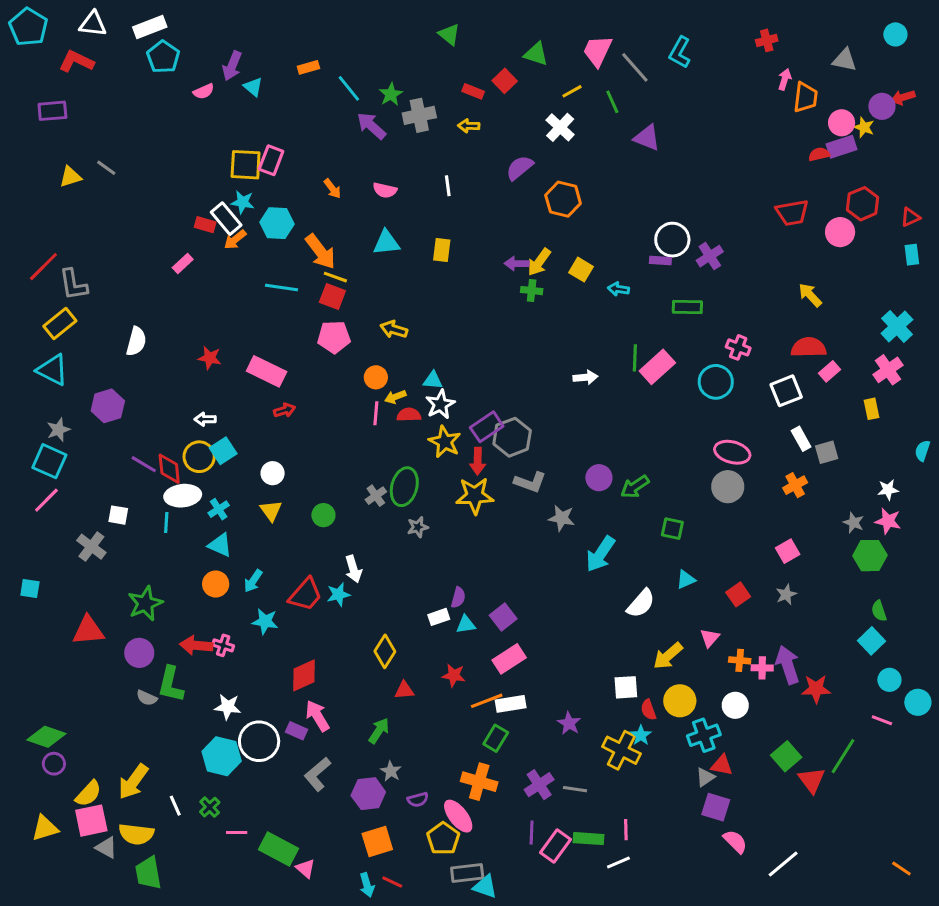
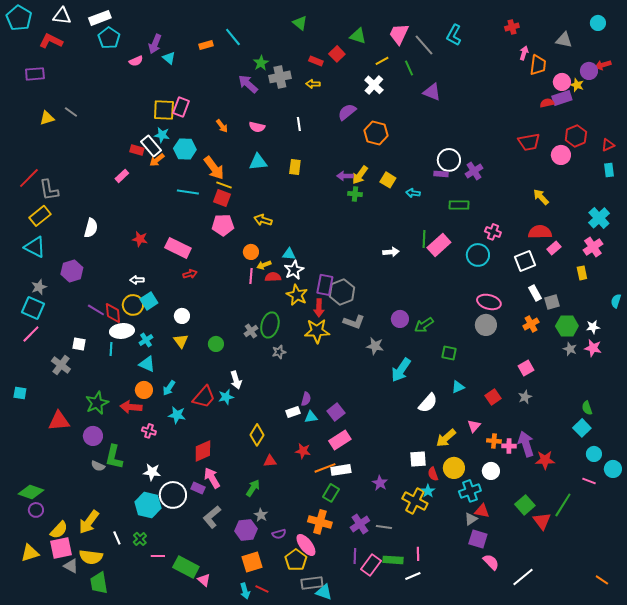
cyan line: (349, 88) -> (233, 37), moved
purple rectangle: (487, 427) -> (325, 285), turned -45
green hexagon: (870, 556) -> (567, 326), moved
red arrow: (196, 645) -> (131, 407), moved

